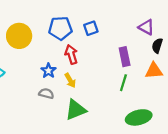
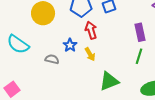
gray semicircle: (46, 94) -> (52, 59), moved
green triangle: (76, 110) -> (109, 81), moved

